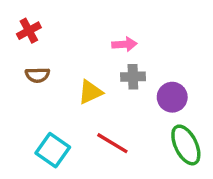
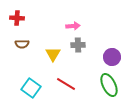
red cross: (29, 31) -> (17, 18), turned 32
yellow triangle: (90, 92) -> (53, 54), turned -35
purple circle: (172, 97) -> (112, 57), moved

